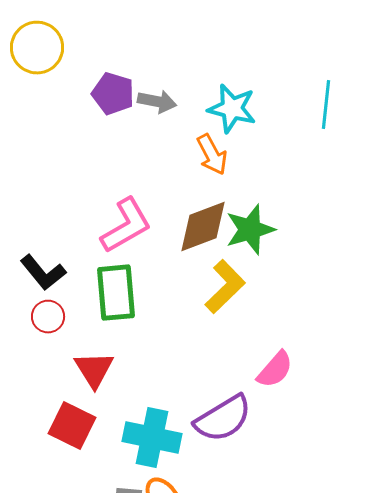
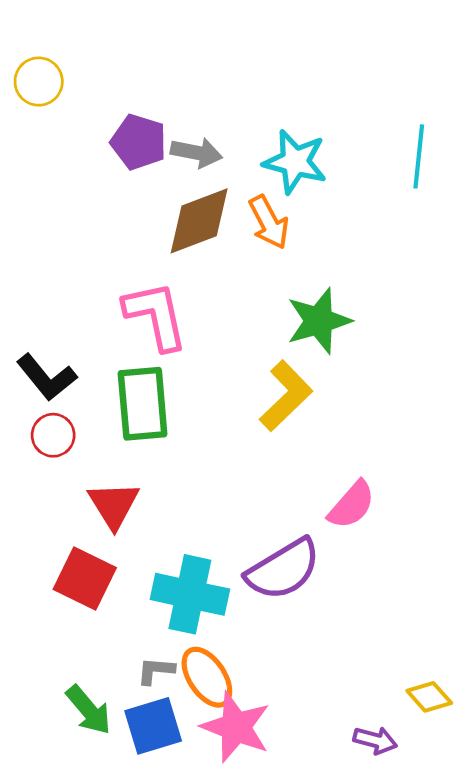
yellow circle: (37, 48) -> (39, 82), size x0.7
pink L-shape: (126, 226) -> (156, 316), turned -72
brown diamond: (203, 227) -> (199, 221), moved

